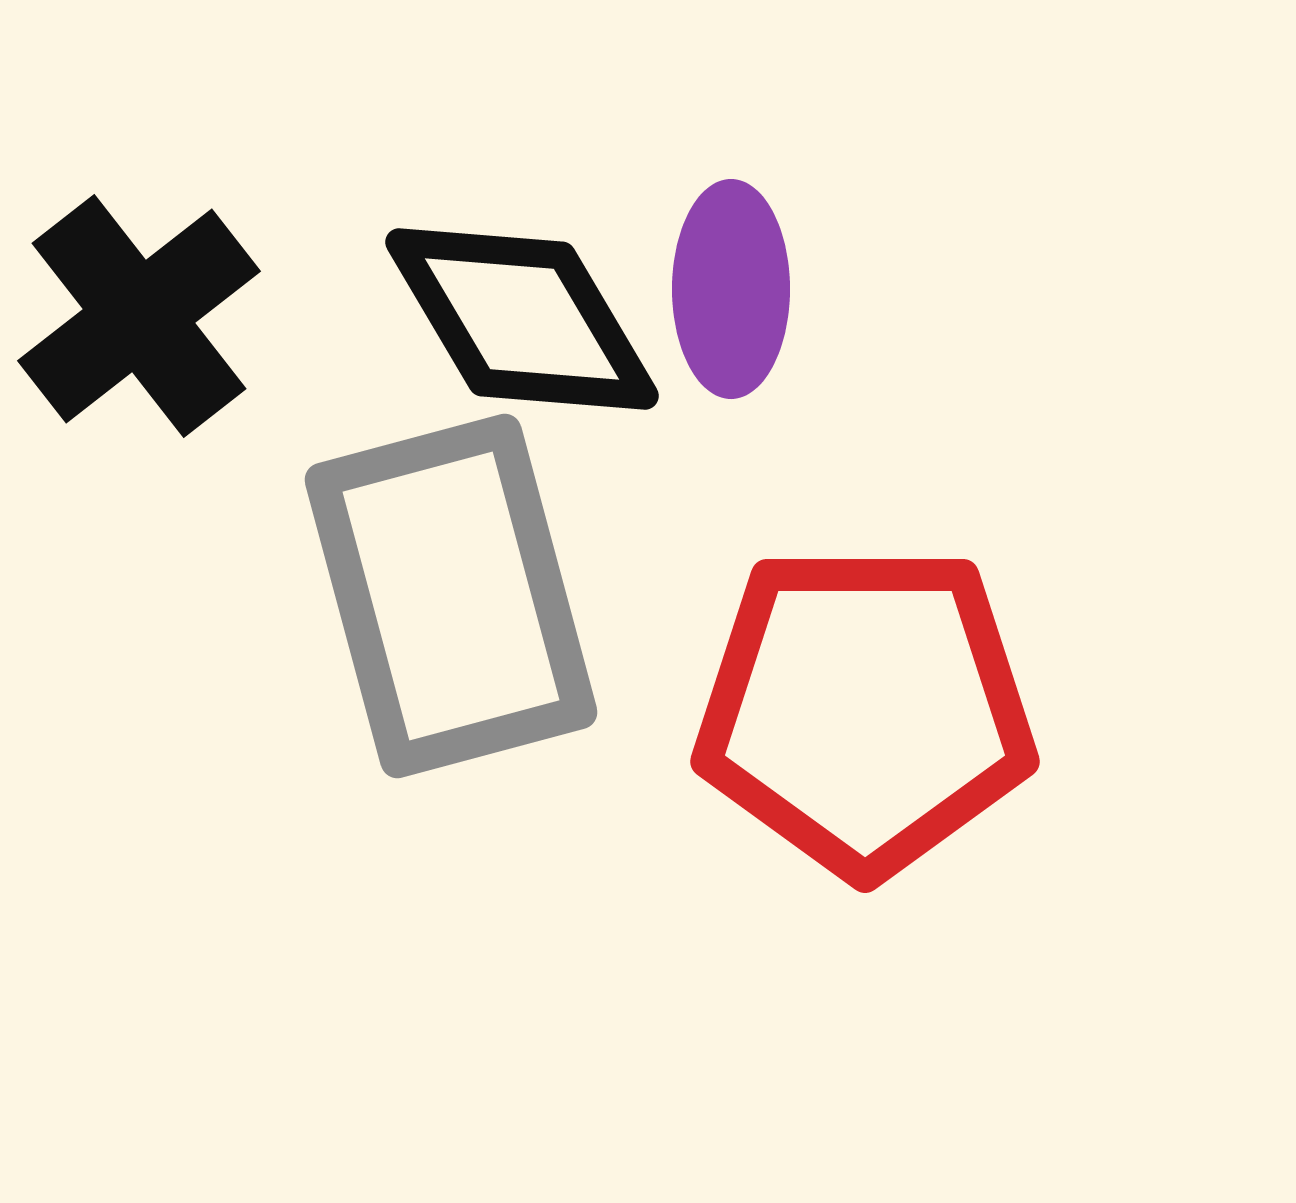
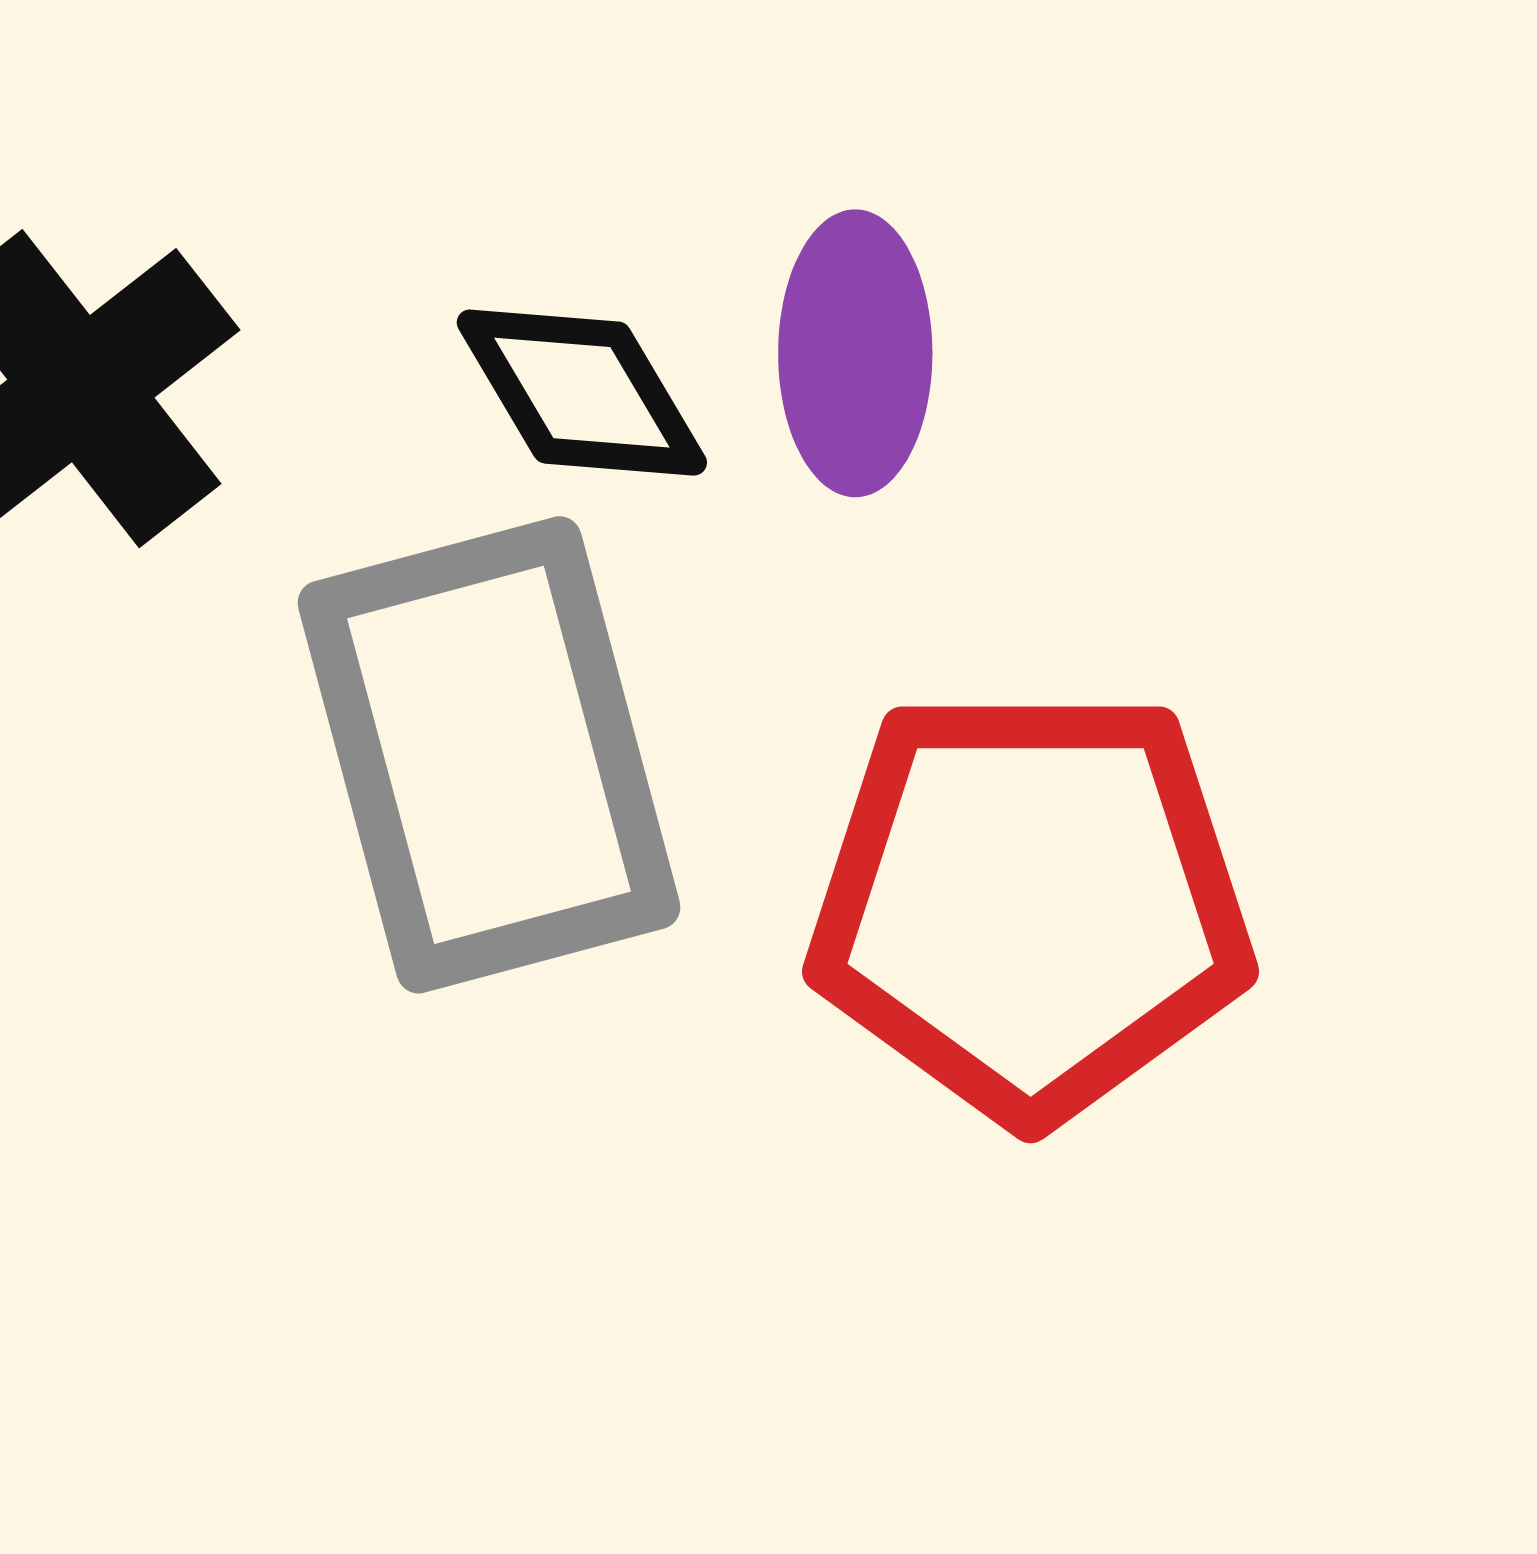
black diamond: (522, 319) -> (582, 393), size x0.7

